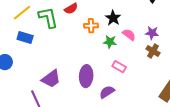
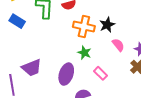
orange cross: (91, 26) -> (84, 27), size x1.5
green star: (110, 42) -> (84, 53), moved

